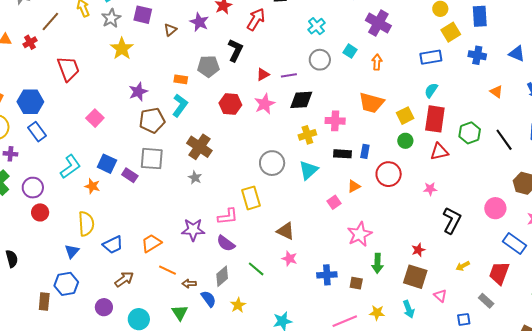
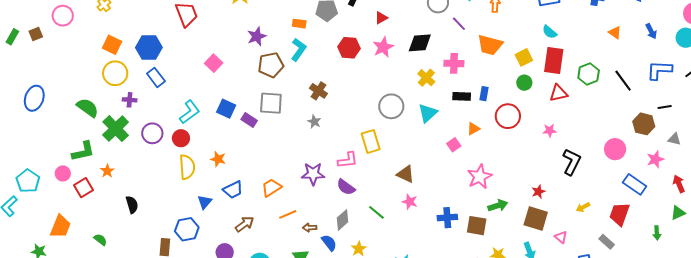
purple line: (289, 75) -> (459, 24), moved, turned 56
cyan semicircle: (431, 90) -> (550, 32), turned -84
yellow cross: (307, 135) -> (426, 78), turned -30
brown cross: (199, 147) -> (318, 91), size x0.7
orange star: (92, 186) -> (218, 159), moved
red circle: (40, 212) -> (181, 138), moved
yellow semicircle: (86, 224) -> (187, 167), moved
blue triangle: (72, 251) -> (205, 202), moved
green arrow: (377, 263) -> (498, 206), turned -108
orange line: (167, 270) -> (288, 214), turned -48
brown square: (356, 283) -> (477, 226), size x1.5

